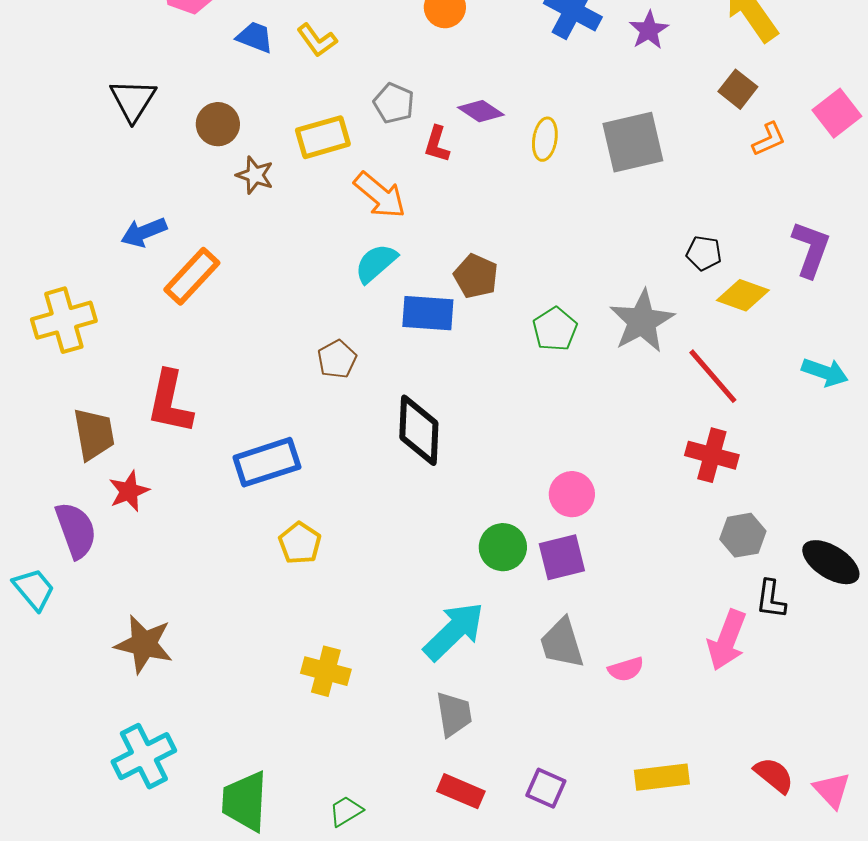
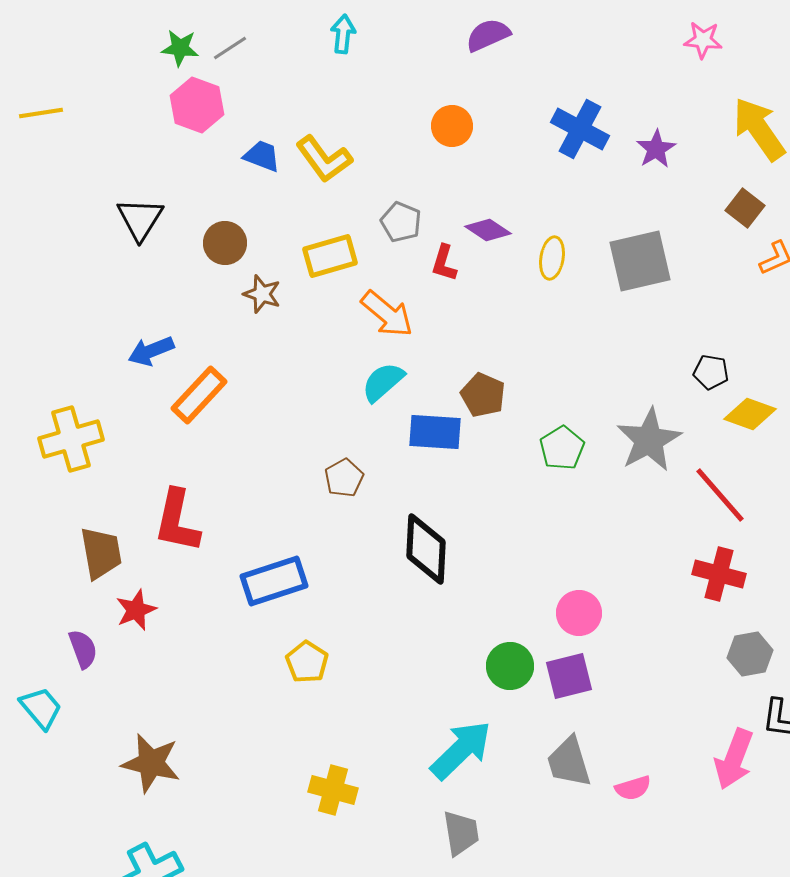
yellow L-shape: (317, 40) -> (324, 159), size x1.4
purple semicircle: (76, 530) -> (83, 649), size x0.7

